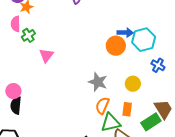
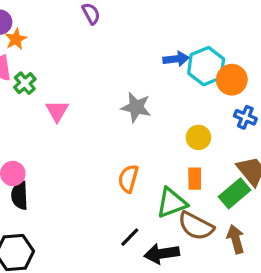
orange circle: (116, 46) -> (232, 80), moved
blue cross: (158, 65) -> (245, 117), moved
gray star: (98, 82) -> (136, 107), moved
orange semicircle: (102, 106) -> (128, 179), moved

